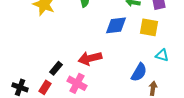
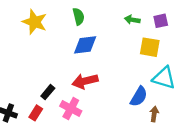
blue diamond: (116, 25) -> (85, 45), moved
cyan triangle: (162, 55) -> (164, 78), size x1.6

